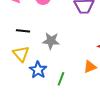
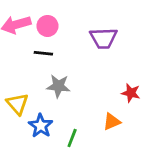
black line: (23, 31) -> (43, 53), moved

